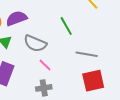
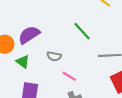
gray semicircle: (35, 43) -> (54, 56), size x0.6

